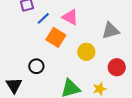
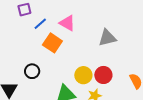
yellow circle: (86, 52) -> (83, 75), moved
red circle: (117, 67) -> (103, 75), moved

